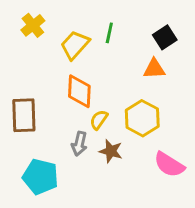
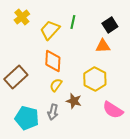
brown rectangle: (24, 115) -> (16, 77), turned 50
yellow semicircle: (99, 120) -> (56, 85), moved
gray arrow: (79, 144) -> (53, 112), moved

